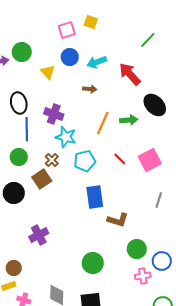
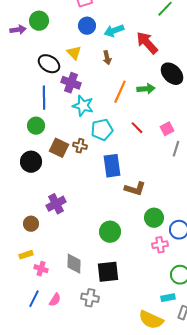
yellow triangle: (48, 72) -> (74, 53), moved
brown arrow: (90, 89) -> (107, 58), turned 72
black ellipse: (19, 103) -> (49, 64), moved, turned -45
brown cross: (52, 160) -> (80, 146), moved, turned -32
pink square: (150, 160) -> (167, 129), size x0.6
brown square: (42, 179) -> (59, 148), turned -30
gray line: (159, 200) -> (176, 149), moved
brown circle: (14, 268) -> (31, 224), moved

